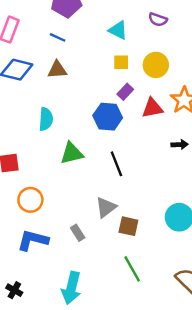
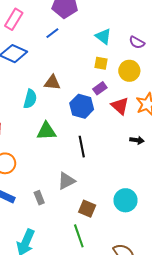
purple semicircle: (158, 20) -> (137, 42), moved
blue line: (58, 37) -> (52, 33), turned -72
brown triangle: (57, 70) -> (52, 82), moved
red triangle: (152, 108) -> (120, 106), turned 42
brown square: (128, 226) -> (87, 209), moved

